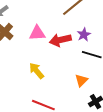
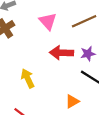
pink triangle: (37, 33) -> (48, 21), moved, turned 36

